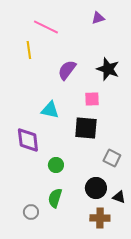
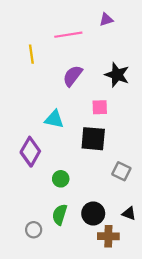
pink line: (46, 27) -> (68, 35), moved, turned -35
purple diamond: (28, 140) -> (30, 152), turned 36
black circle: (96, 188) -> (93, 213), moved

